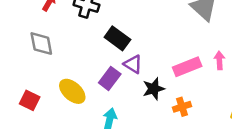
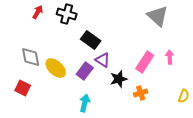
gray diamond: (41, 44) -> (31, 57), moved
pink rectangle: (187, 67) -> (145, 62), turned -35
yellow ellipse: (72, 91) -> (56, 68), moved

